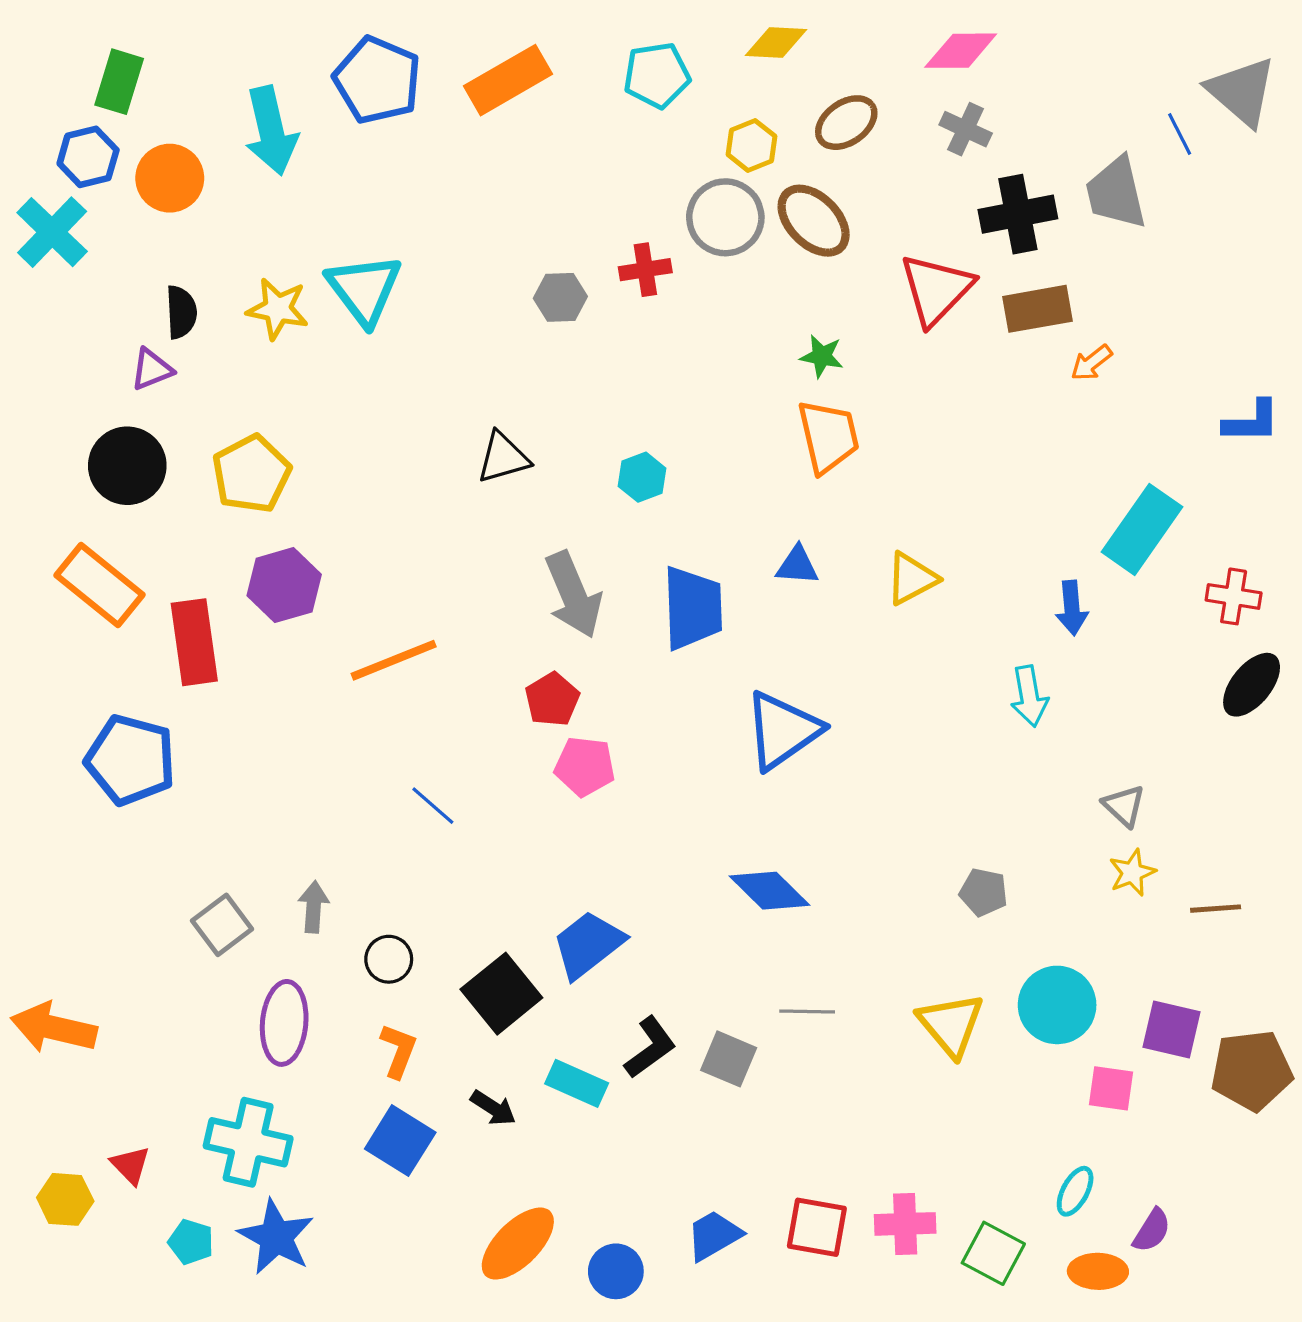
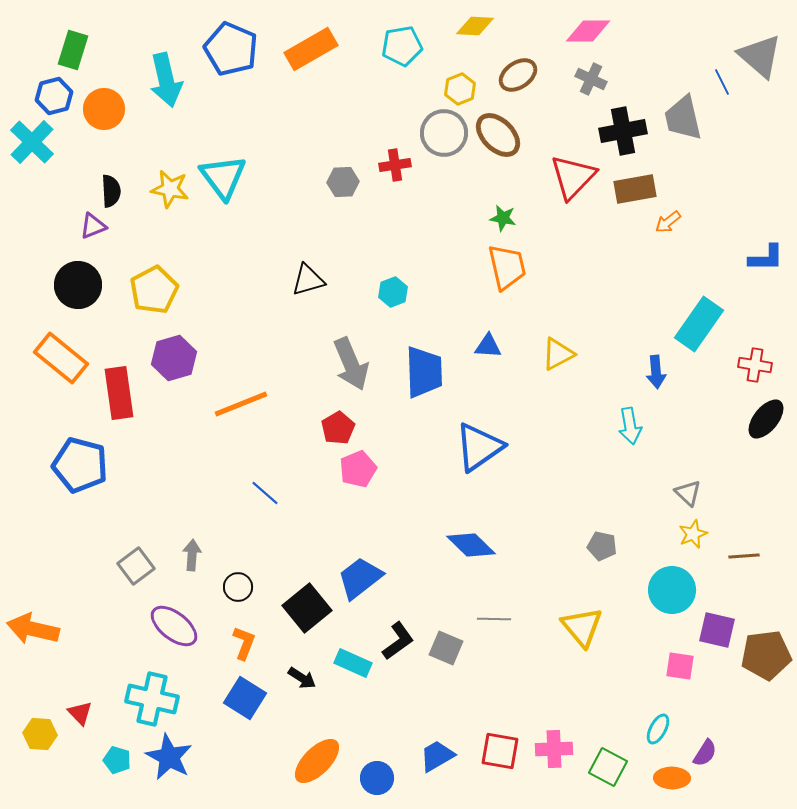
pink pentagon: (585, 766) -> (358, 469), turned -30
cyan circle: (1057, 1005) -> (672, 590), moved
purple ellipse: (284, 1023) -> (174, 626), turned -57

